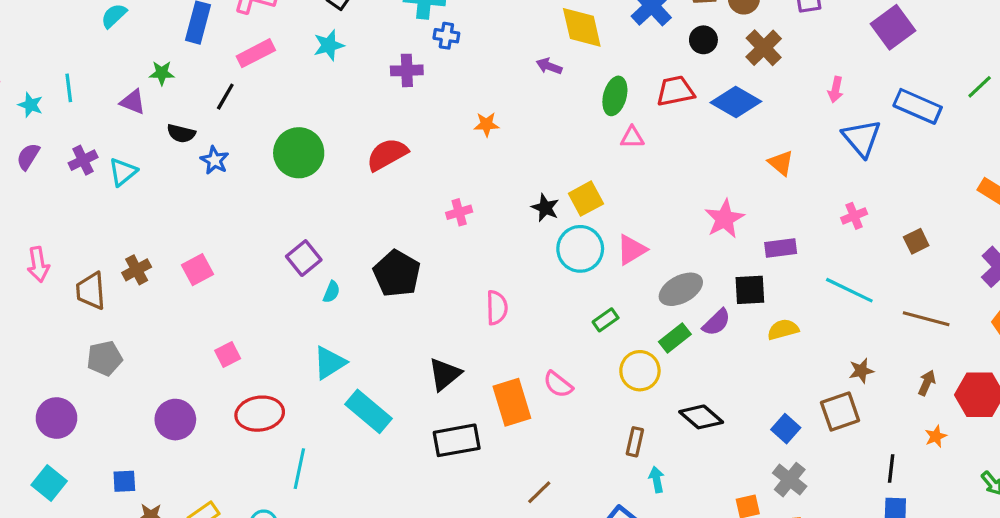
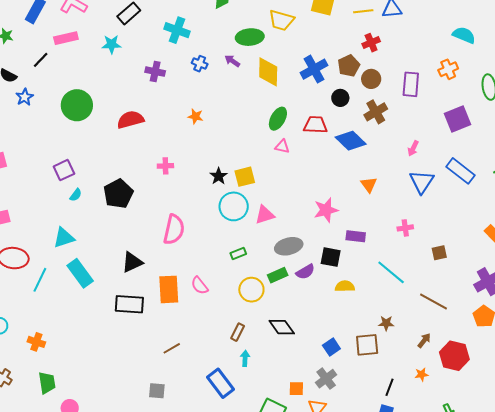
blue cross: (446, 36) -> (200, 64), moved
purple arrow: (549, 66) -> (232, 61), moved
pink semicircle: (497, 308) -> (174, 230), size x1.4
cyan line: (299, 469) -> (40, 280), moved

